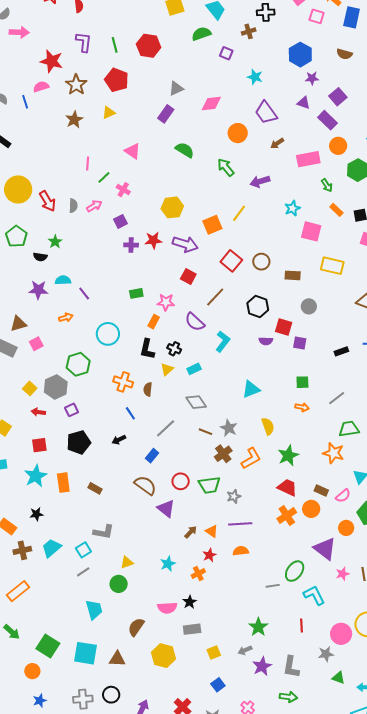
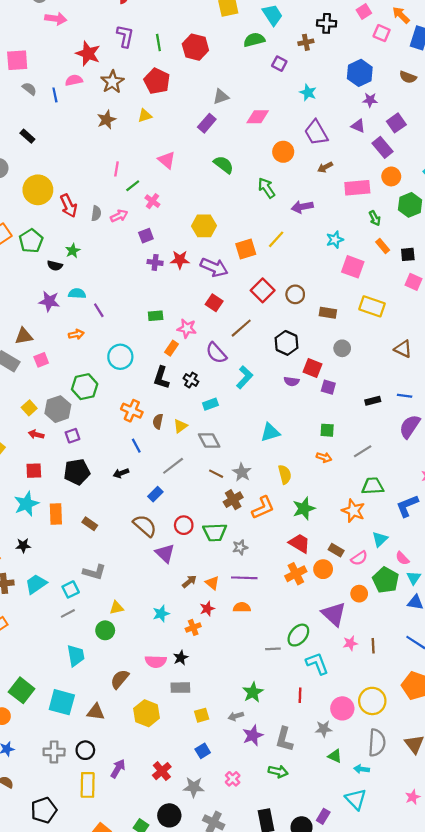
yellow triangle: (167, 369) -> (180, 426), moved

